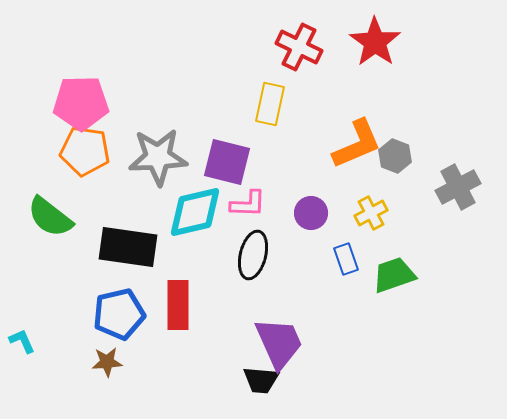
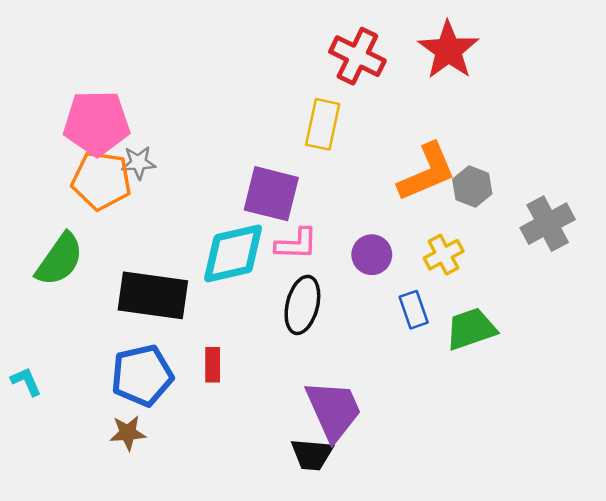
gray star: (158, 157) -> (139, 163), moved, size x0.5
green semicircle: (50, 217) -> (60, 259), turned -93
red rectangle: (178, 305) -> (213, 365), size x0.6
cyan L-shape: (22, 341) -> (26, 381), moved

